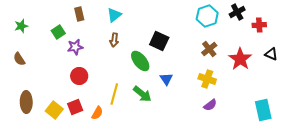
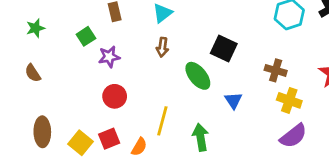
brown cross: (209, 49) -> (276, 70), moved, turned -35
green arrow: (142, 94) -> (201, 137), moved, turned -138
purple semicircle: (210, 105) -> (293, 136), size x1.5

